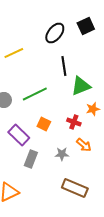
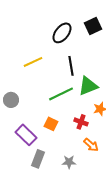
yellow line: (14, 53) -> (33, 62), moved
green line: (35, 94) -> (61, 94), moved
gray star: (62, 154) -> (69, 162), moved

